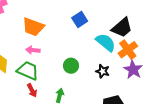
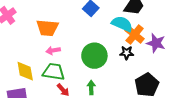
orange cross: (128, 50) -> (135, 35), moved
green circle: (71, 66) -> (94, 56), size x1.6

